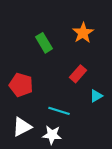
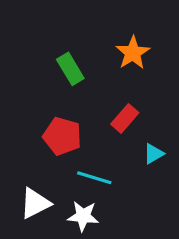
red pentagon: (21, 85) -> (62, 136), moved

